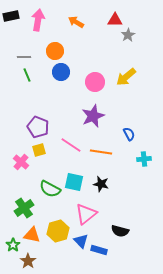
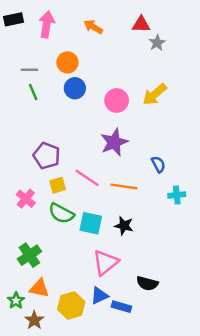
yellow square: (39, 150) -> (58, 185), moved
green semicircle: (50, 189) -> (61, 213), moved
yellow hexagon: (58, 231) -> (71, 305), moved
blue triangle: (81, 241) -> (99, 296), turned 49

